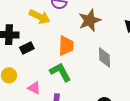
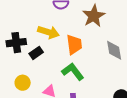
yellow arrow: (40, 17) -> (48, 32), moved

